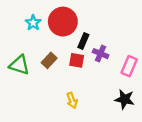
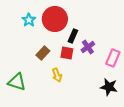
purple cross: (101, 54) -> (88, 47), turned 32
green triangle: (19, 65) -> (17, 82), moved
yellow arrow: (72, 100) -> (57, 75), moved

